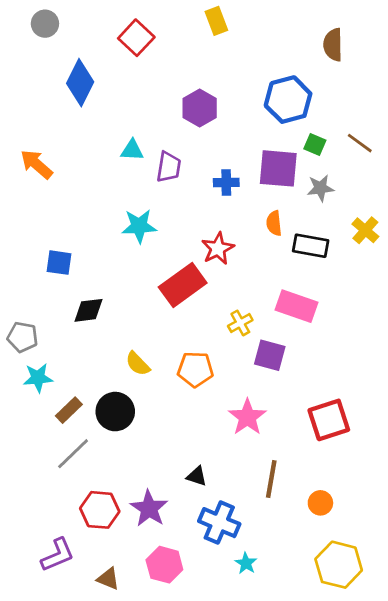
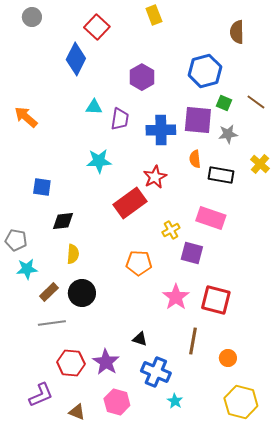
blue diamond: (80, 83) -> (76, 59), moved
blue cross: (226, 182) -> (161, 130), size x1.6
yellow semicircle: (138, 364) -> (73, 254), moved, turned -132
red square: (329, 420) -> (216, 300), moved, turned 32
gray line: (73, 454) -> (52, 323), turned 36

